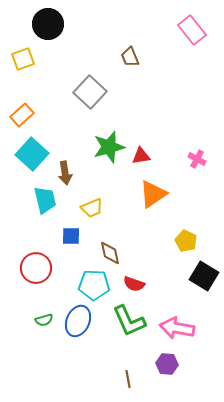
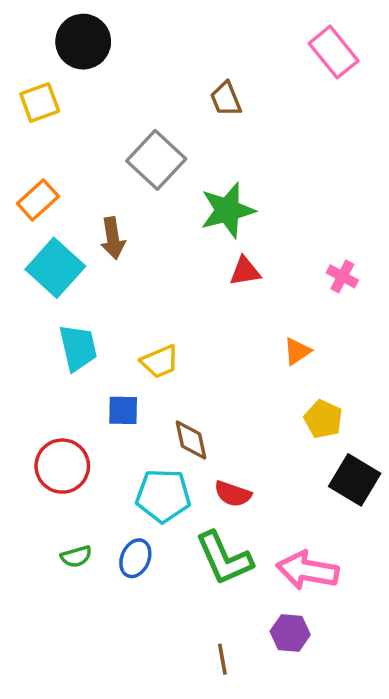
green star: (109, 147) -> (228, 210), moved
brown arrow: (65, 173) -> (113, 238), moved
orange triangle: (153, 194) -> (297, 351), moved, size x0.6
blue ellipse: (78, 321) -> (135, 558), size x0.7

